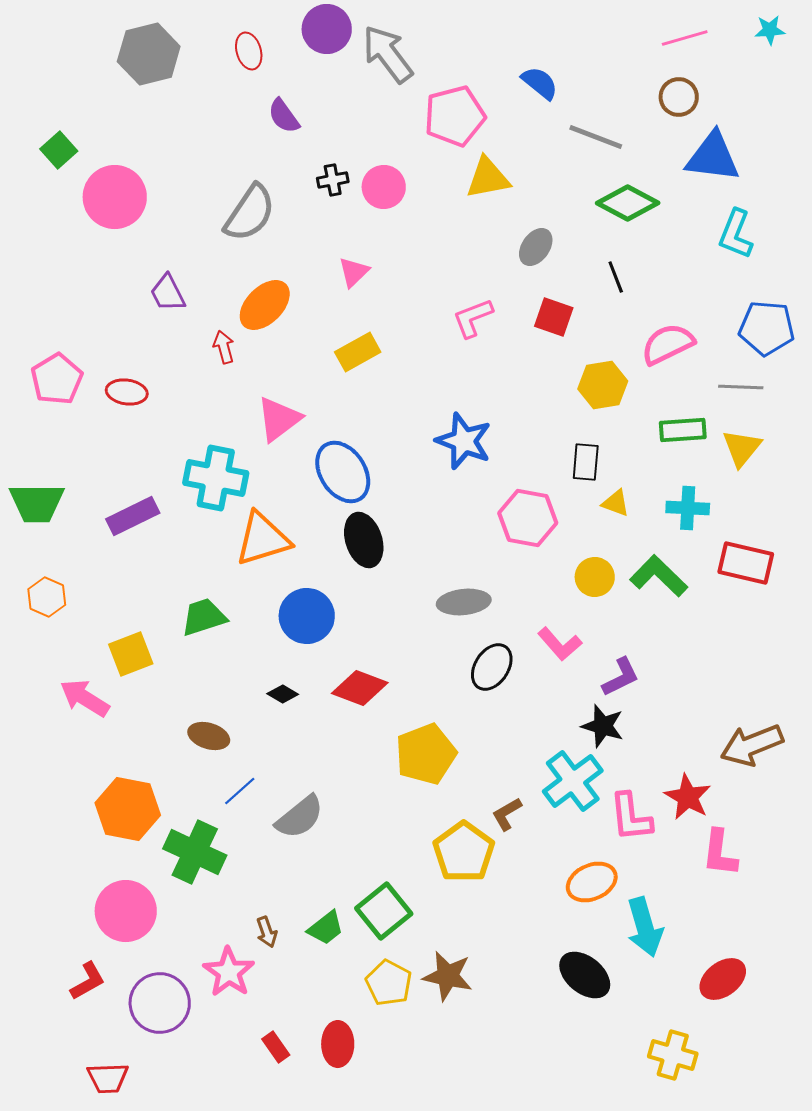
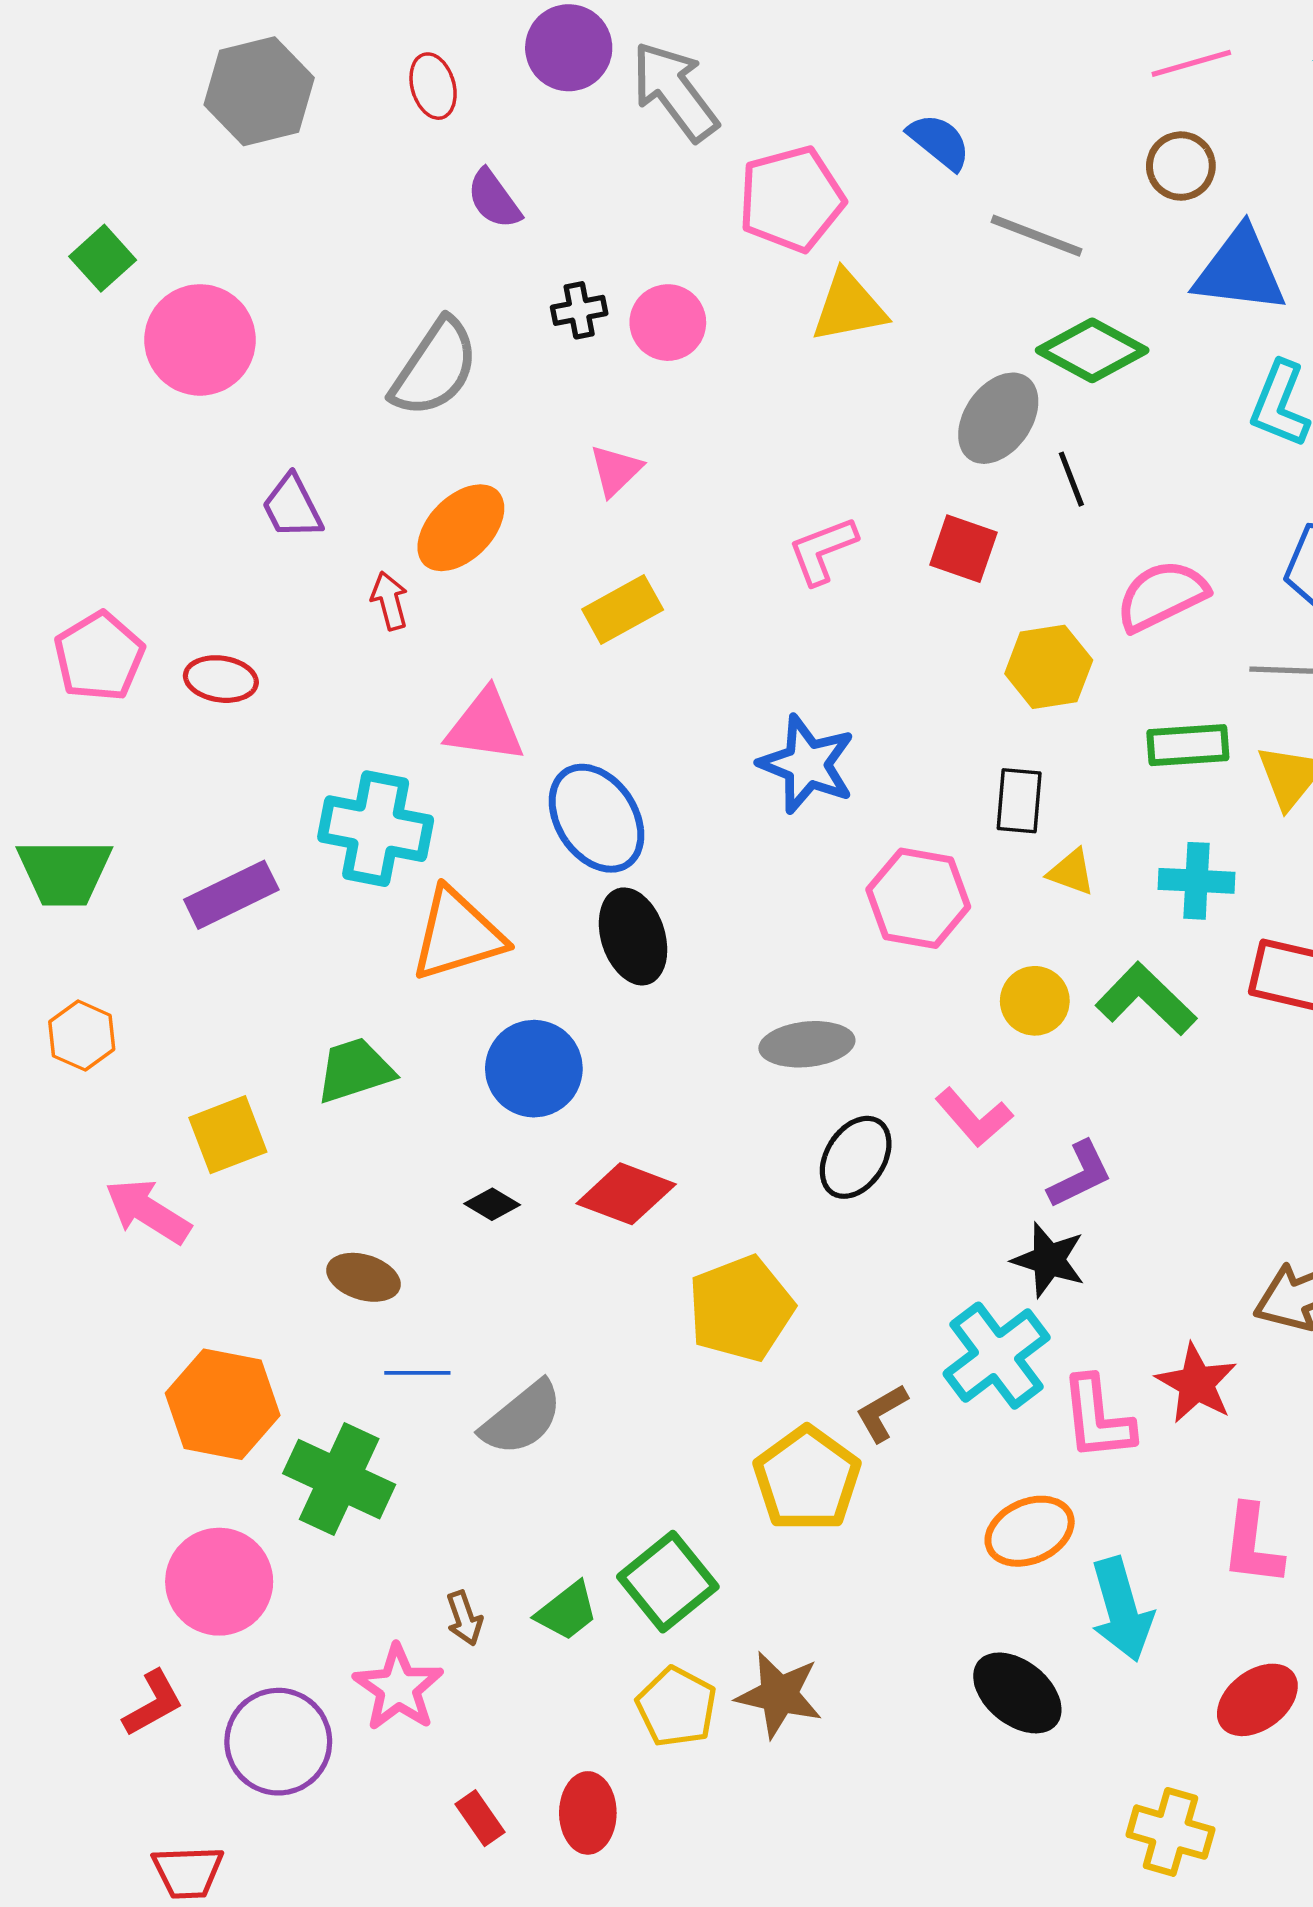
gray ellipse: (536, 247) -> (998, 418), moved, size x1.4
pink triangle: (279, 419) -> (485, 726), turned 45
blue line: (240, 791) -> (417, 1373), turned 42
pink L-shape: (720, 853) -> (1252, 1545), moved

